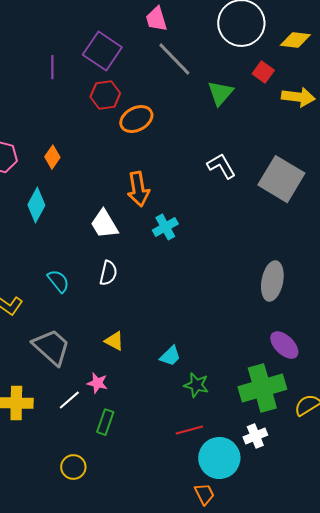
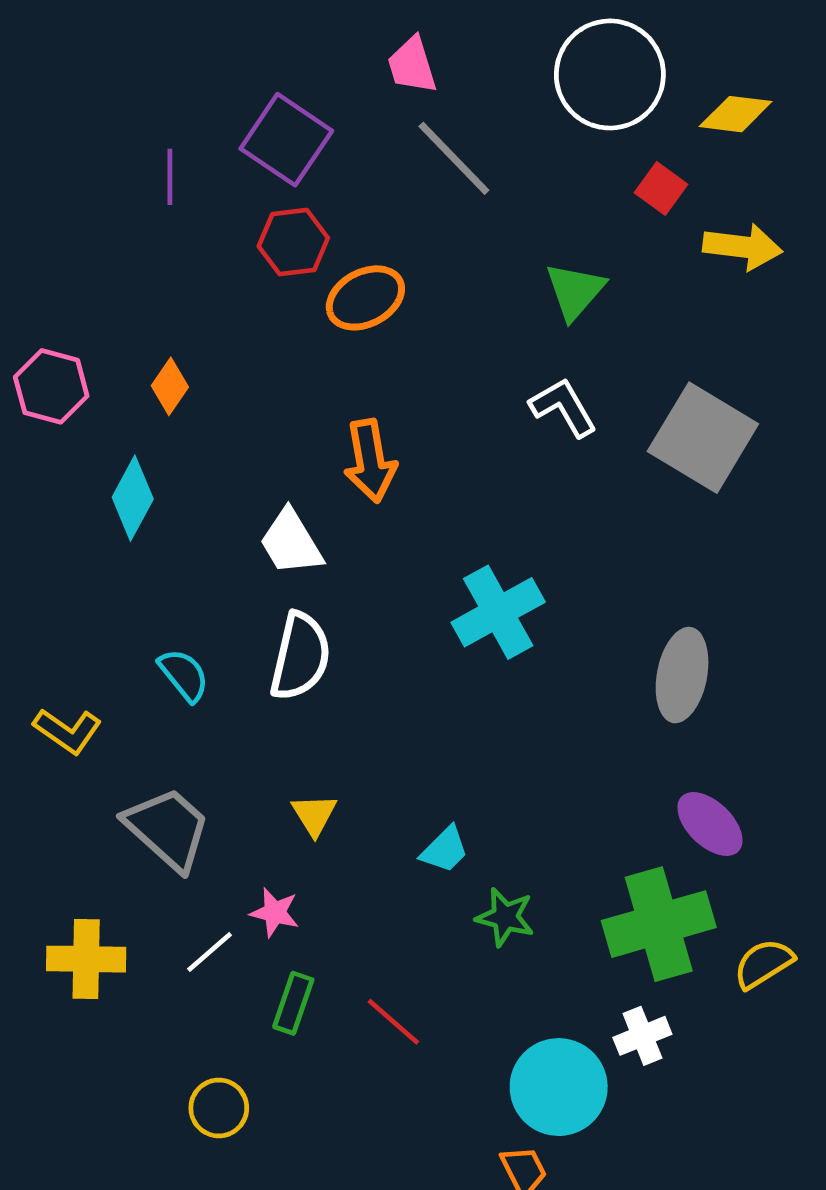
green triangle: (220, 93) -> (575, 291), moved
cyan cross: (165, 227) -> (498, 612), moved, size x1.5
white semicircle: (108, 273) -> (300, 656), size x1.5
yellow triangle: (114, 341) -> (314, 815), turned 30
red line: (189, 430) -> (393, 1022), moved, turned 56

